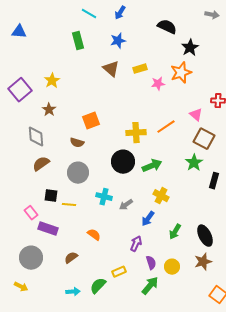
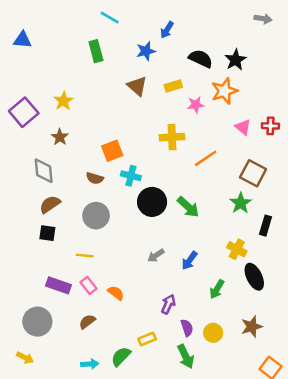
blue arrow: (120, 13) -> (167, 30), moved
black semicircle: (167, 27) -> (201, 59), moved
pink triangle: (196, 115) -> (243, 127), moved
yellow cross: (136, 133) -> (172, 137), moved
green arrow: (152, 166) -> (188, 207), turned 66
black square: (51, 196) -> (47, 233), moved
yellow cross: (161, 196) -> (237, 249), moved
cyan cross: (104, 197) -> (131, 176), moved
pink rectangle: (31, 213) -> (88, 285), moved
blue arrow: (148, 219) -> (189, 260), moved
black ellipse: (205, 236) -> (254, 277), moved
green arrow: (150, 286) -> (186, 356), turned 114

